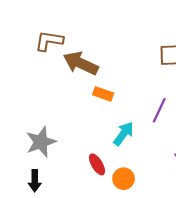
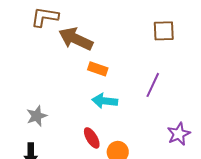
cyan arrow: (124, 134) -> (105, 101), moved, turned -120
gray star: (41, 142) -> (37, 116), size x0.7

